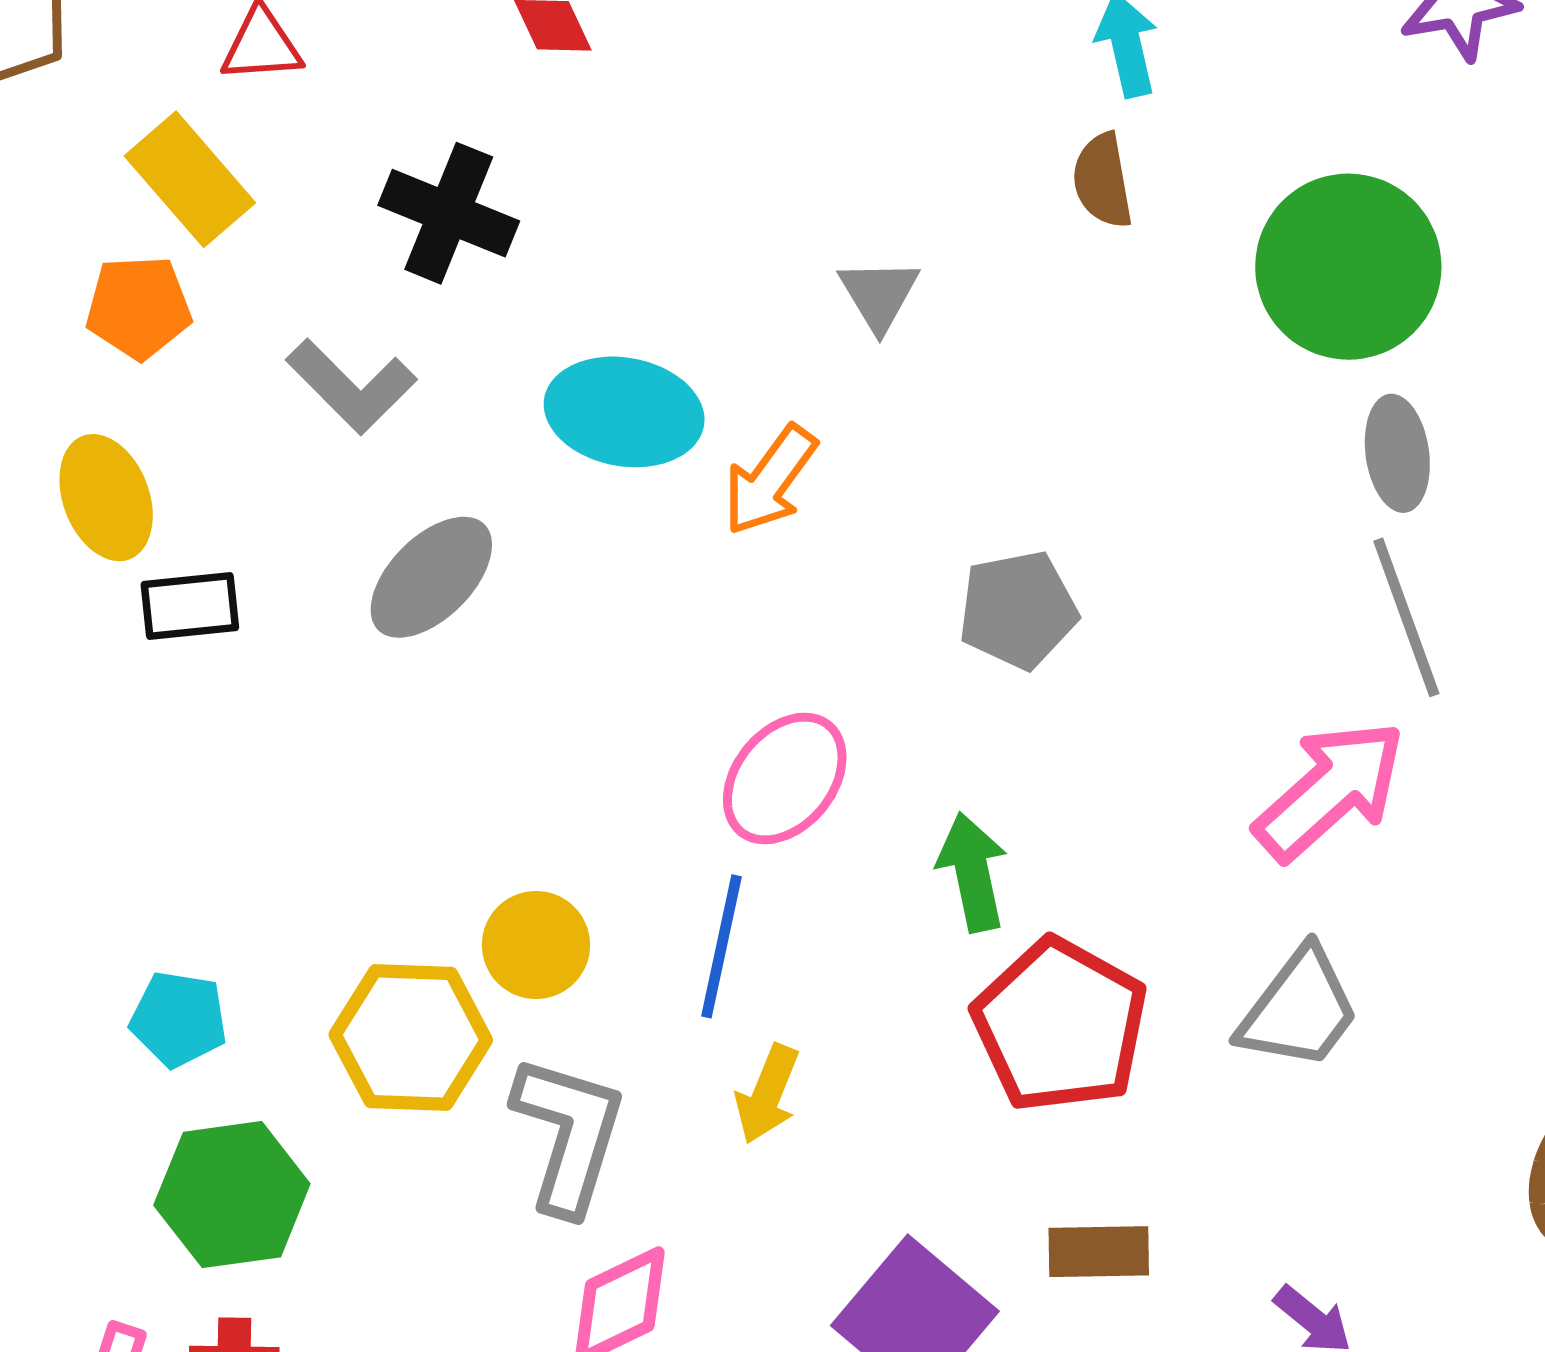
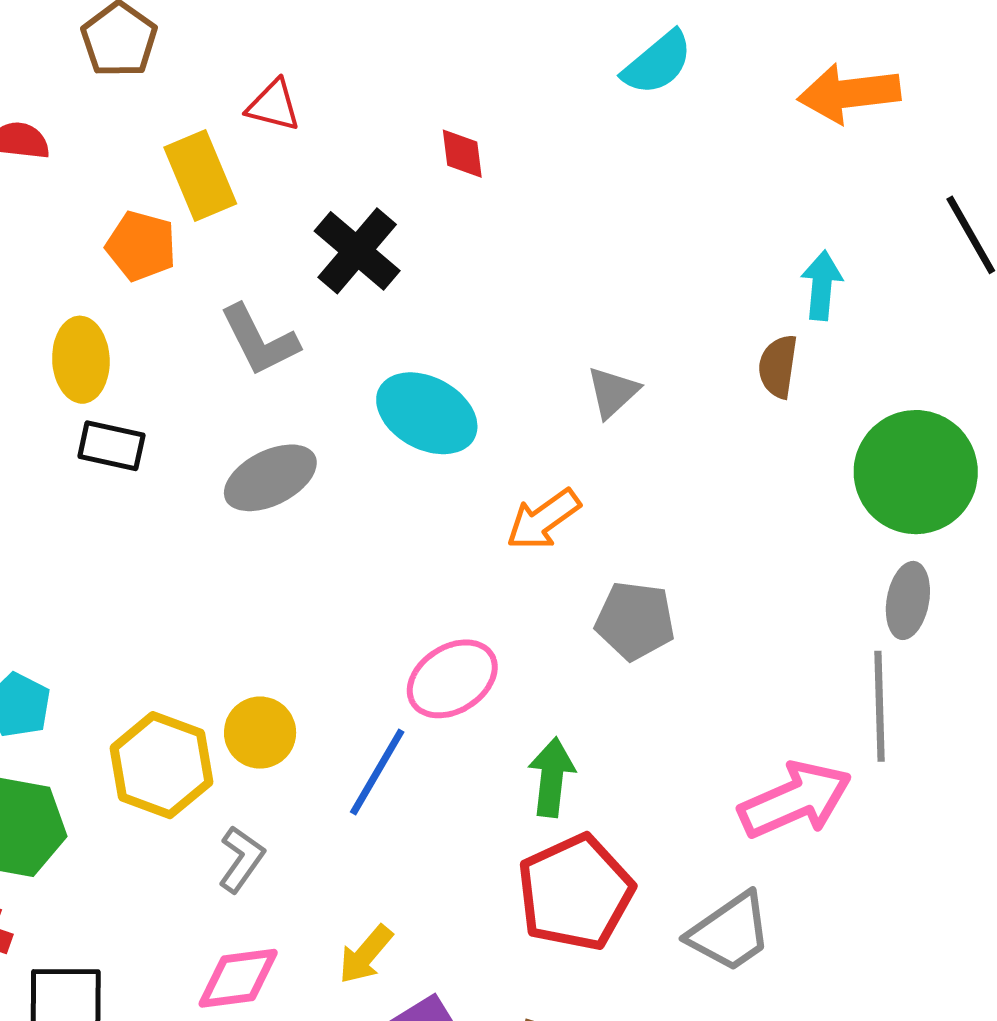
orange arrow: (770, 480) -> (543, 519), moved
yellow arrow: (767, 1094) -> (366, 955), moved
gray L-shape: (569, 1134) -> (241, 859), size x0.6

